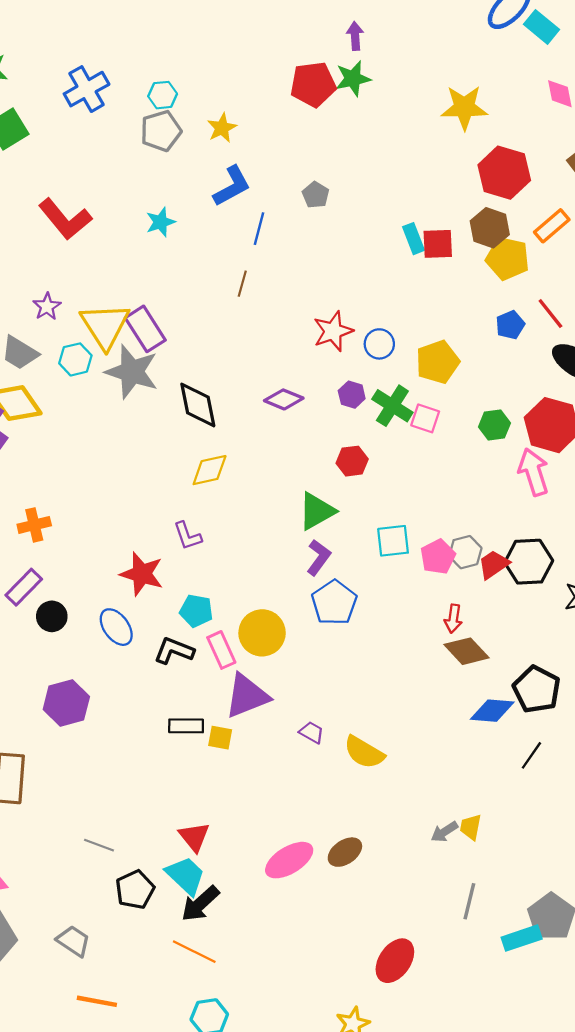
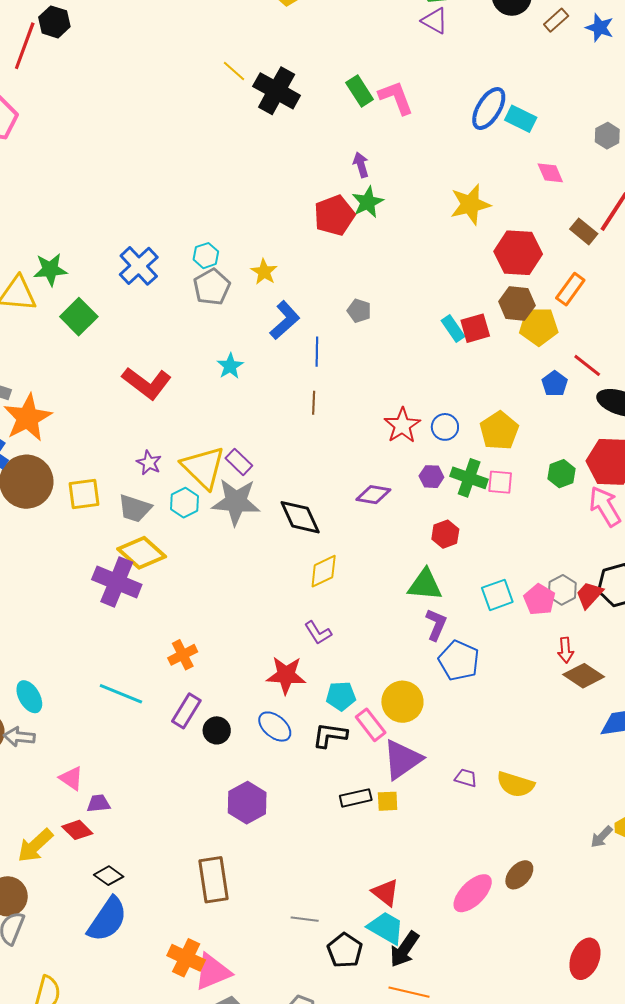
purple rectangle: (145, 329) -> (239, 462), size x0.7
green triangle: (317, 511) -> (425, 585), turned 48

